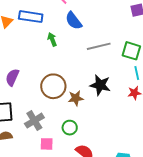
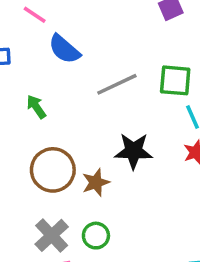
green arrow: (52, 39) -> (36, 107), moved
gray cross: (34, 121) -> (52, 235), moved

